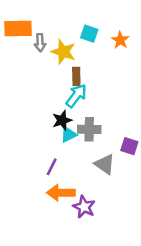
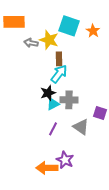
cyan square: (89, 34) -> (69, 26), size x1.5
gray arrow: (40, 43) -> (31, 43), moved, turned 104
purple line: (52, 167) -> (53, 129), moved
orange arrow: (61, 193) -> (47, 168), moved

